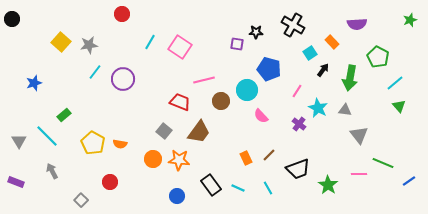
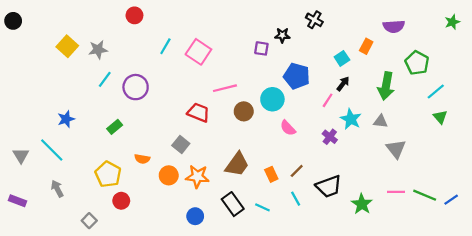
black cross: (293, 25) -> (314, 20), moved, size x0.7
orange rectangle: (332, 42) -> (366, 46), turned 72
black arrow: (323, 70) -> (343, 84), moved
blue star: (34, 83) -> (66, 119), moved
green rectangle: (64, 115) -> (115, 127), moved
brown trapezoid: (199, 132) -> (237, 164), moved
yellow pentagon: (93, 143) -> (108, 174), moved
orange semicircle: (120, 144) -> (142, 159), moved
green line: (383, 163) -> (425, 195), moved
cyan line: (268, 188) -> (296, 199), moved

